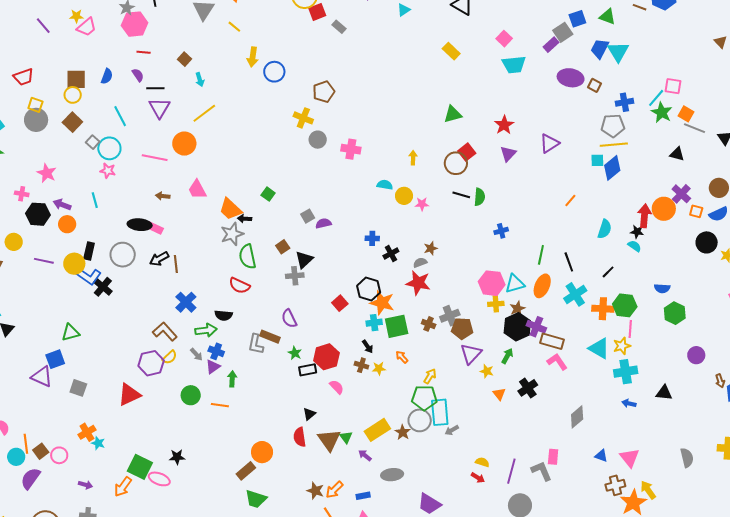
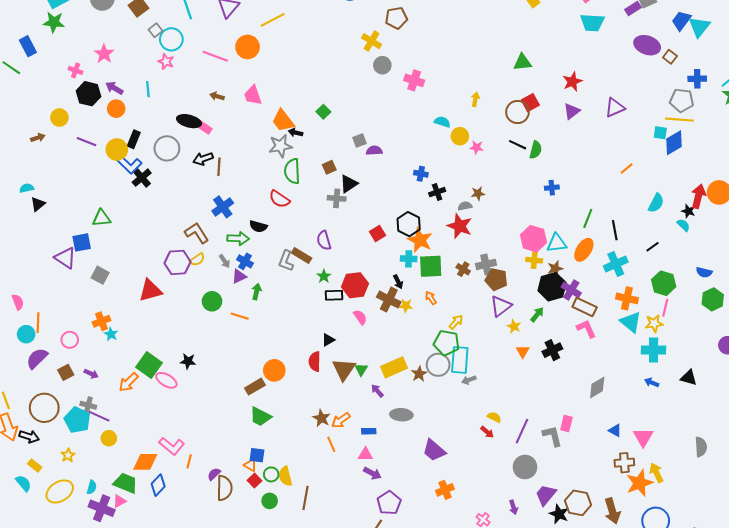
orange cross: (603, 309) -> (627, 298), moved
brown cross: (361, 365) -> (389, 300), size x1.6
brown square: (41, 451) -> (66, 372), moved

